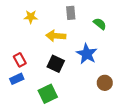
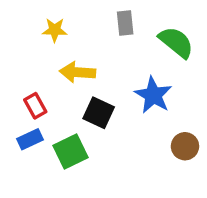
green semicircle: (100, 24) -> (176, 42), size x1.5
yellow arrow: (56, 36) -> (78, 72), moved
green square: (48, 94) -> (70, 152), moved

